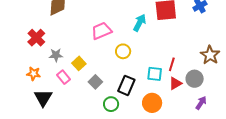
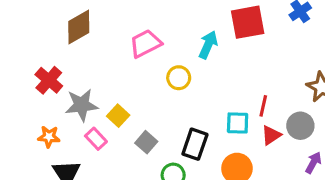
pink trapezoid: (101, 31) -> (145, 44), moved
yellow circle: (123, 51) -> (179, 78), moved
gray star: (56, 55) -> (82, 105), size x1.5

